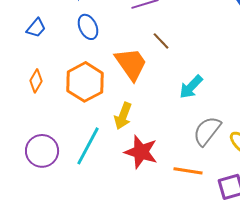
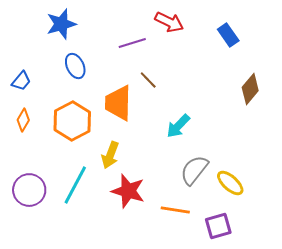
blue trapezoid: (36, 28) -> (21, 81), moved
orange trapezoid: (131, 64) -> (118, 103), turned -144

